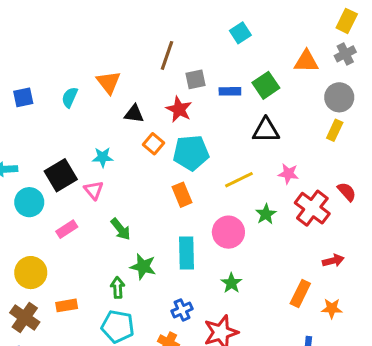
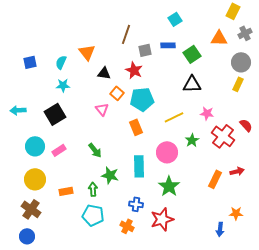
yellow rectangle: (347, 21) -> (233, 11), moved
blue rectangle: (230, 91) -> (168, 45), moved
cyan star: (103, 157) -> (63, 85), moved
pink triangle: (94, 190) -> (102, 109), moved
cyan circle: (29, 202) -> (35, 146), moved
green star: (231, 283) -> (169, 186), size x1.5
orange rectangle: (300, 294) -> (215, 179), moved
orange rectangle: (67, 305) -> (66, 191), moved
orange star: (332, 308) -> (236, 213), moved
blue cross: (182, 310) -> (136, 204), turned 32

